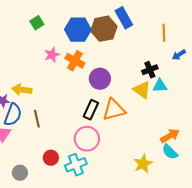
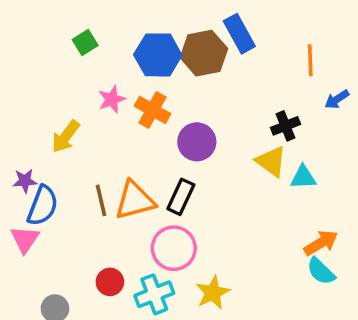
cyan triangle: (160, 86) -> (303, 177), moved
yellow arrow: (22, 90) -> (66, 137), moved, turned -60
orange triangle: (114, 110) -> (135, 200), moved
brown line: (37, 119) -> (101, 200), moved
yellow star: (143, 164) -> (213, 293), moved

